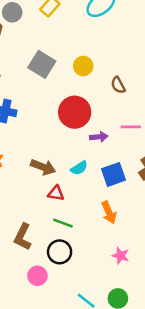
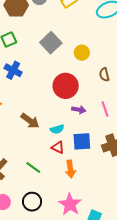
pink line: (131, 127) -> (105, 109), turned 56
red triangle: (56, 193) -> (58, 147), moved
black circle: (60, 252) -> (32, 202), moved
pink star: (120, 256) -> (70, 204), size x1.6

